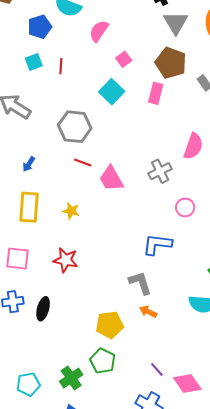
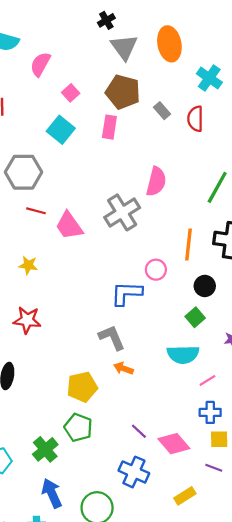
gray cross: (160, 171) -> (122, 212), size x1.4
pink circle: (185, 207) -> (156, 270), moved

